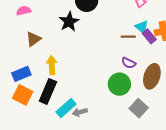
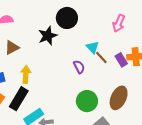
cyan triangle: (142, 27) -> (93, 47), moved
brown line: (128, 37) -> (101, 57), turned 40
purple semicircle: (129, 63) -> (79, 67), moved, turned -152

